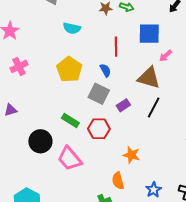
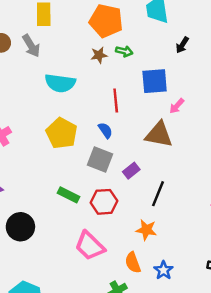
cyan semicircle: (72, 28) -> (60, 83), size x1.4
black line: (154, 108) -> (158, 194), moved
black circle: (40, 141) -> (20, 227), moved
pink trapezoid: (70, 159) -> (90, 246), moved
blue star: (154, 190) -> (163, 270), moved

